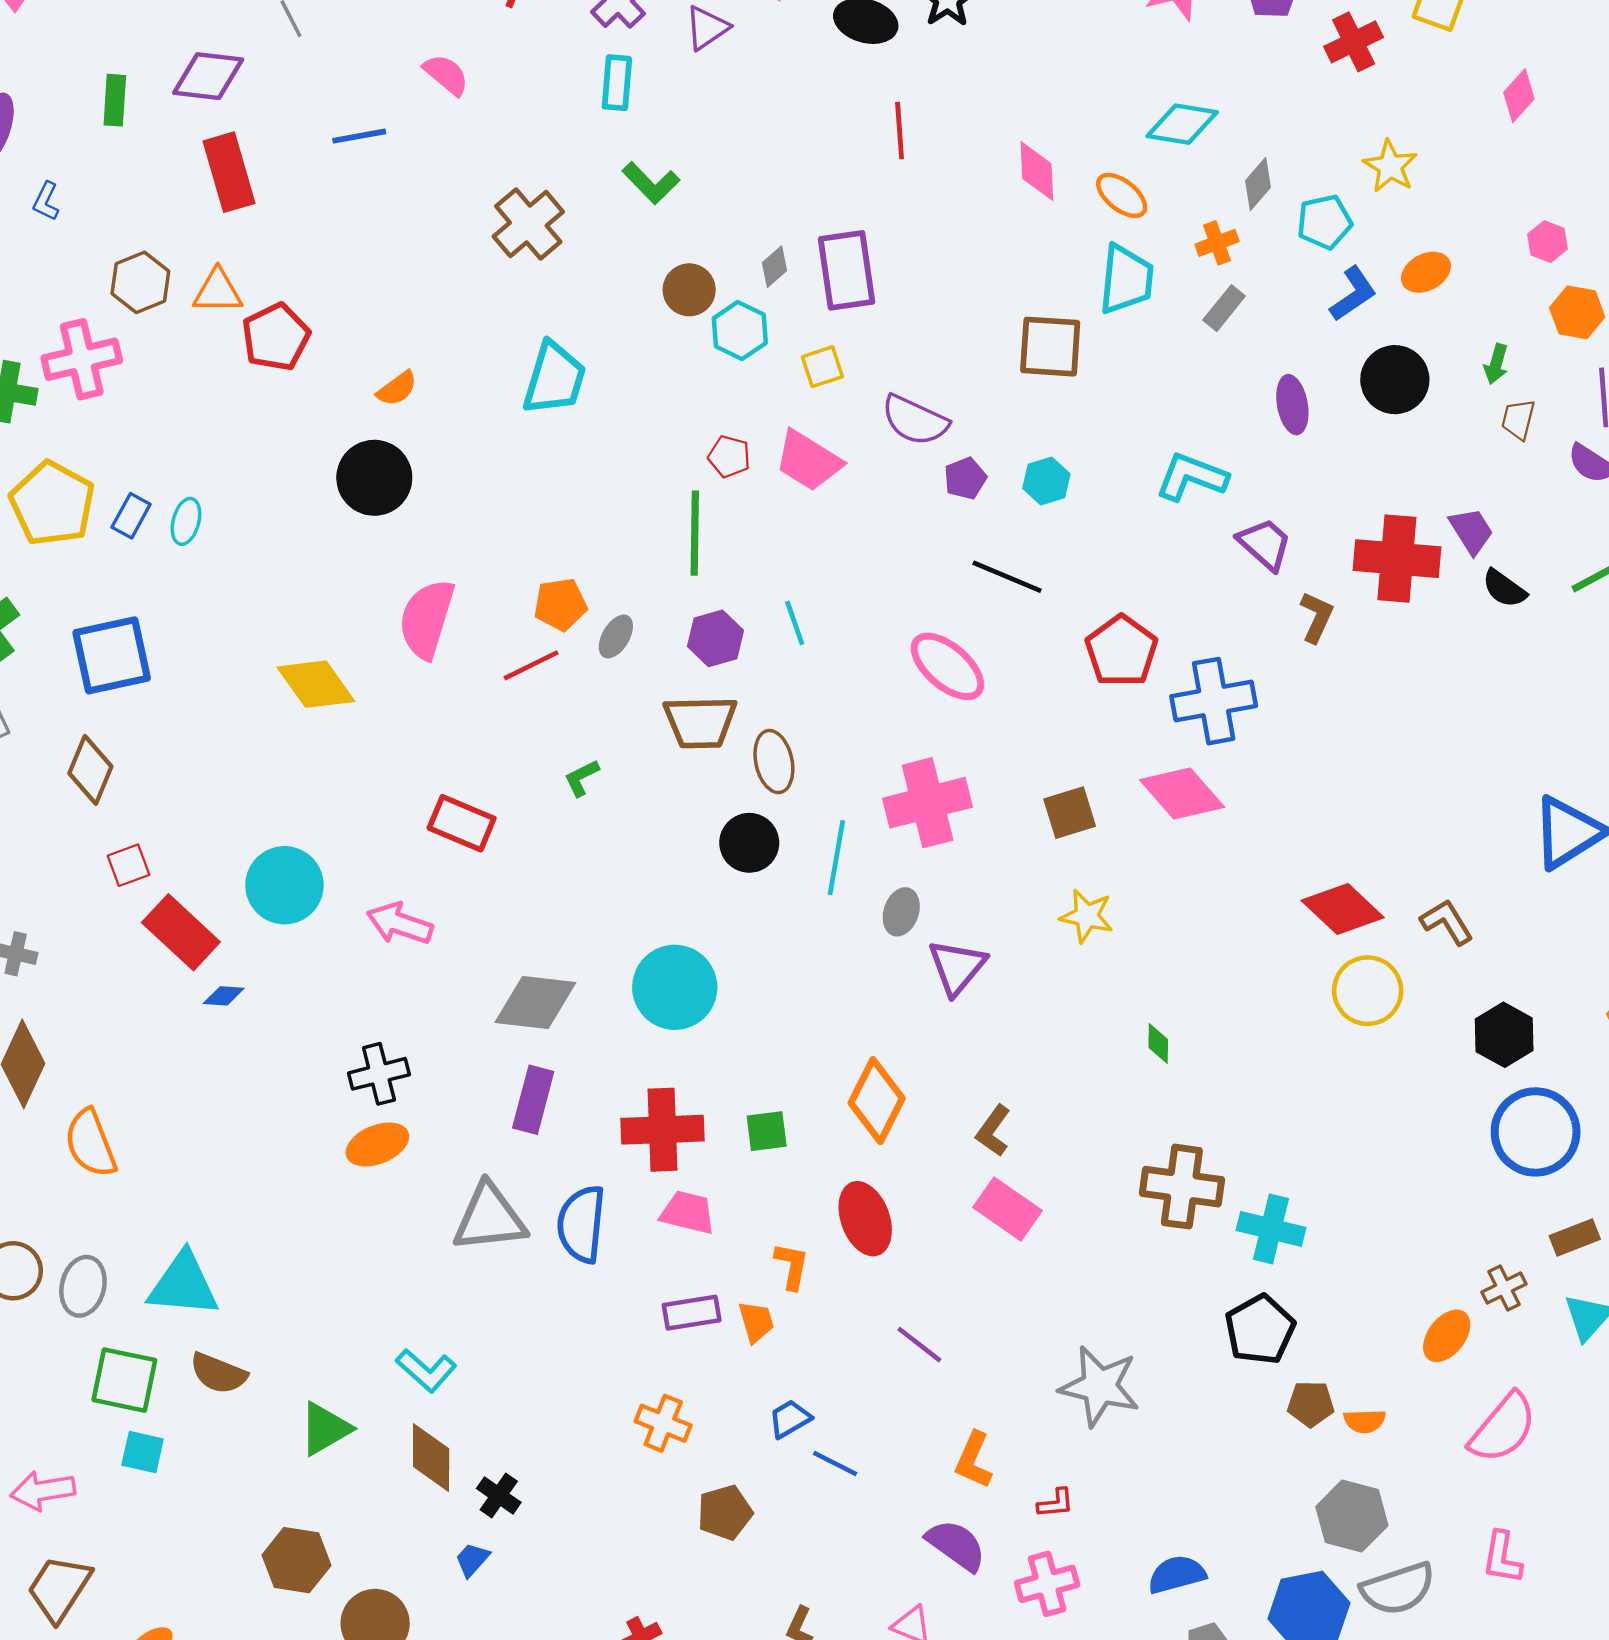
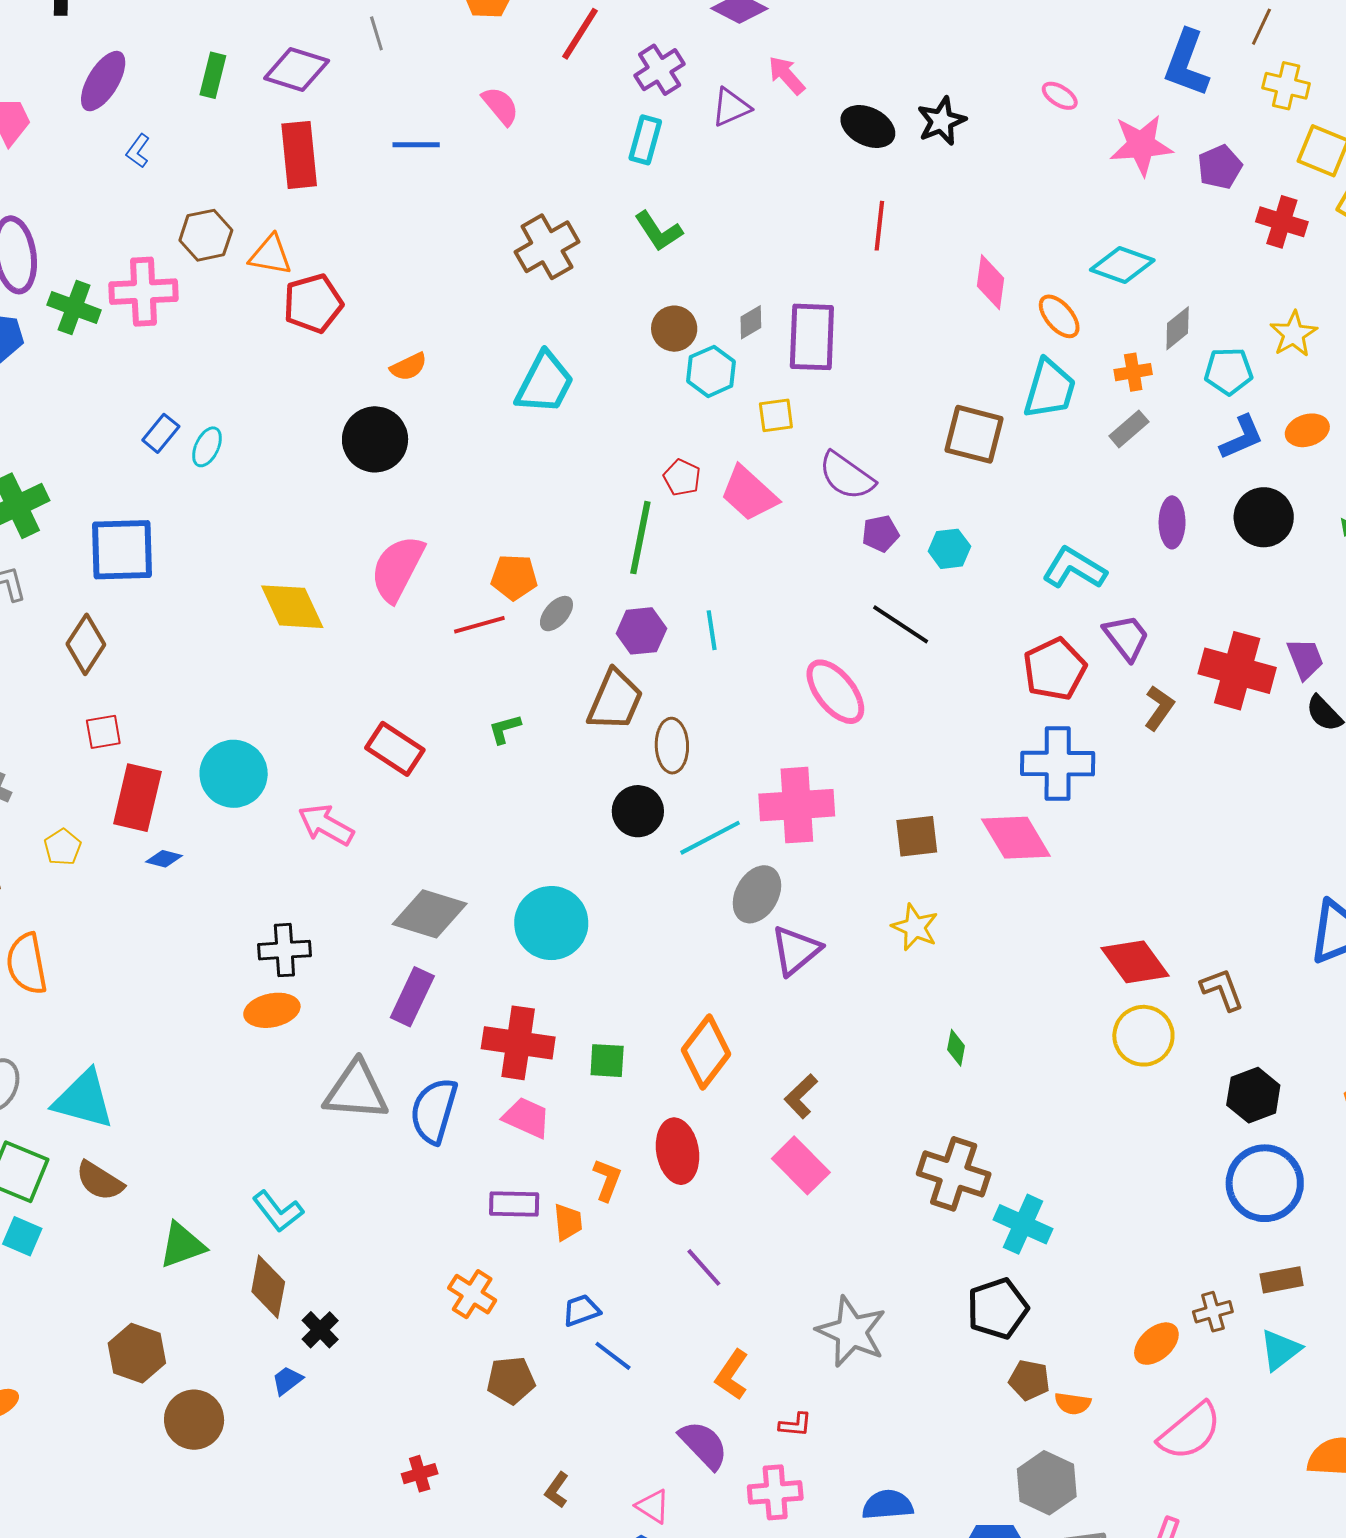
red cross: (1354, 42) -> (1282, 222), turned 33
yellow pentagon: (52, 504) -> (63, 847), moved, size x0.5
red pentagon: (1121, 651) -> (1055, 669), moved
brown trapezoid: (700, 722) -> (615, 700), turned -76
cyan line: (836, 858) -> (710, 838), turned 42
gray ellipse: (901, 912) -> (757, 894), size x1.4
red rectangle: (181, 932) -> (137, 798), turned 50

